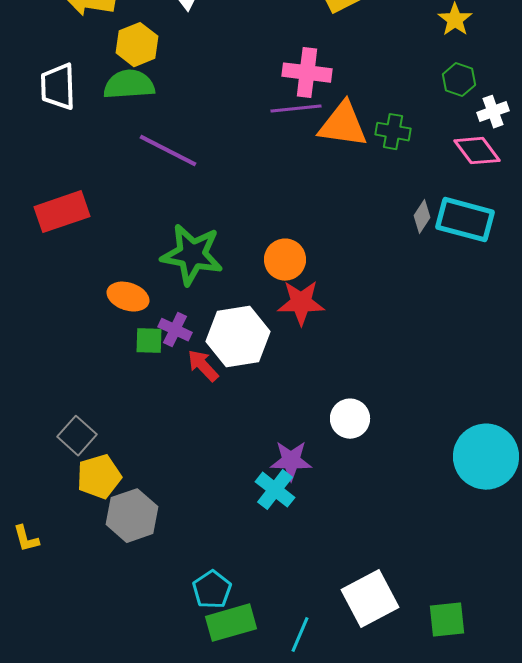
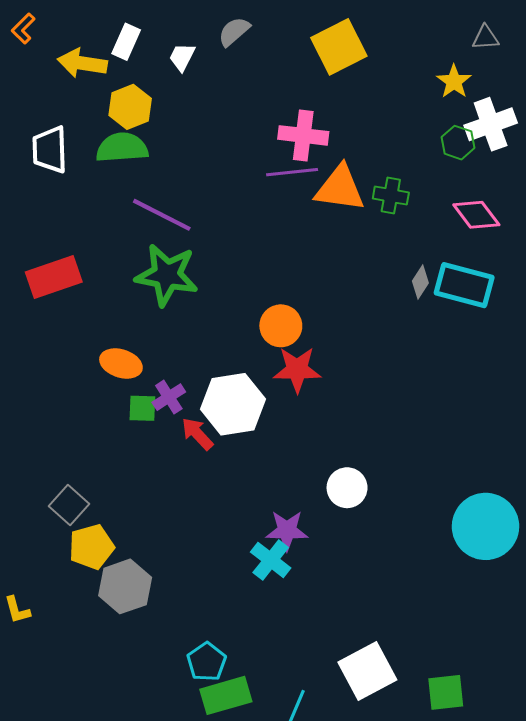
white cross: (493, 112) -> (491, 124), moved, size x1.6
green star: (192, 255) -> (167, 275), moved
purple cross: (175, 330) -> (169, 397), turned 32

